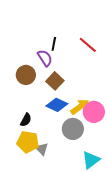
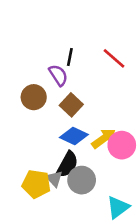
black semicircle: (26, 120) -> (67, 165), moved, size x1.5
gray circle: (73, 129) -> (82, 180), moved
gray triangle: (42, 149) -> (54, 179), moved

